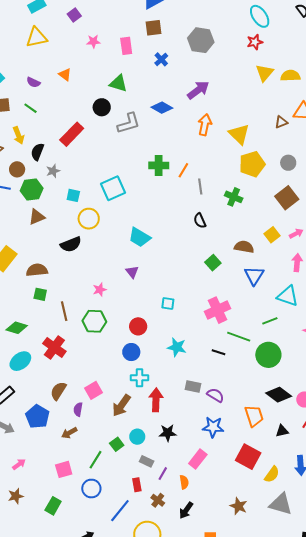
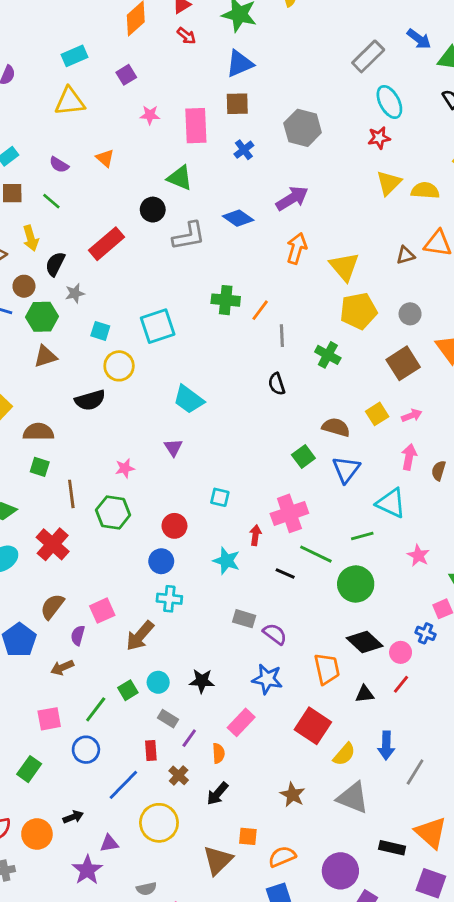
pink rectangle: (126, 46) -> (196, 126), size x1.4
green square: (213, 263) -> (303, 456), moved
red arrow: (156, 400) -> (255, 535), moved, size x0.6

